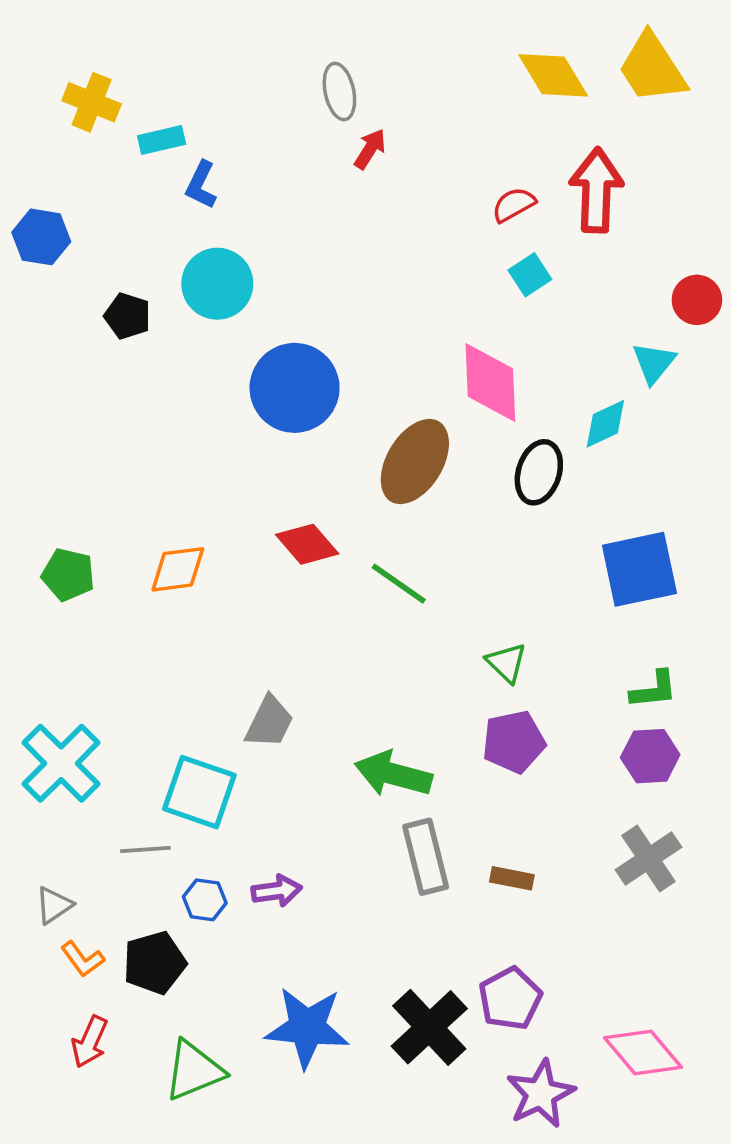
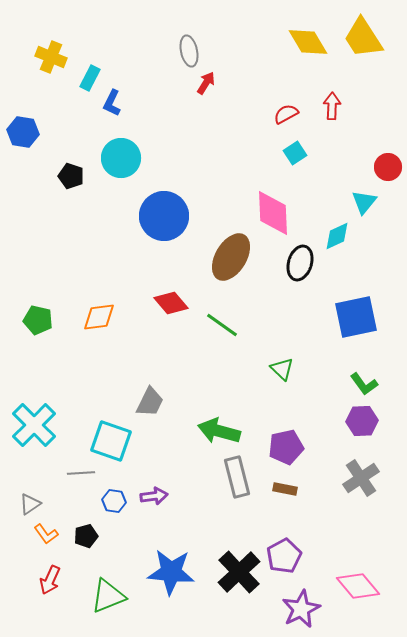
cyan rectangle: (162, 140) -> (90, 78), turned -50
red arrow: (596, 190) -> (332, 106), size x0.6
green L-shape: (654, 690) -> (364, 384), turned 60
purple pentagon: (514, 742) -> (286, 447), moved
black pentagon: (154, 963) -> (86, 536), size x0.7

